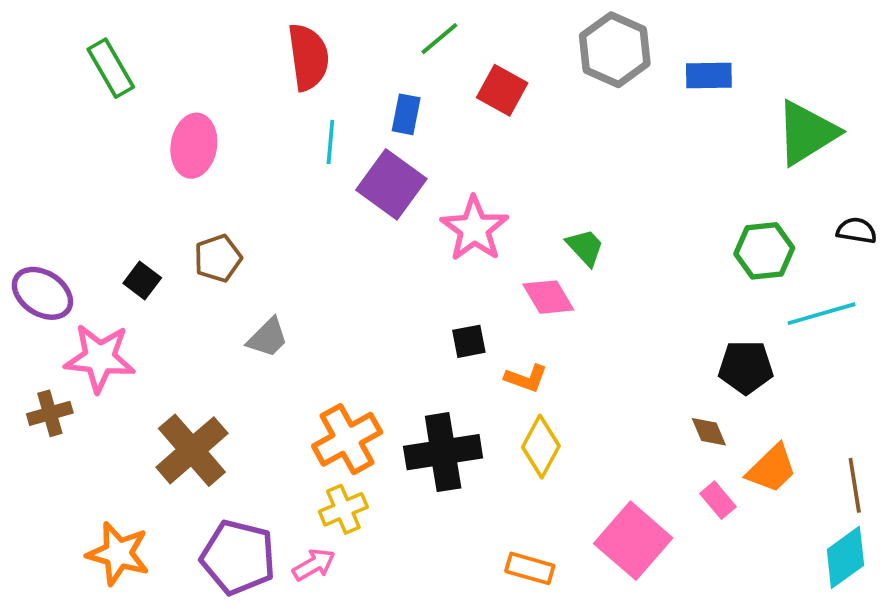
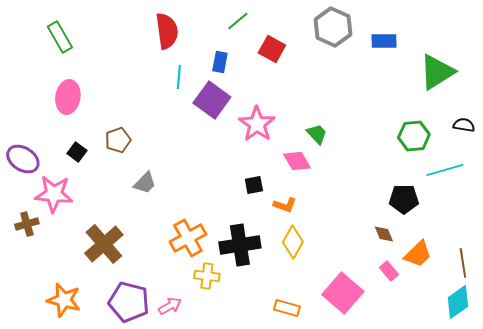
pink ellipse: (194, 146) -> (68, 97), moved
yellow cross: (343, 509) -> (207, 276), moved, turned 30

